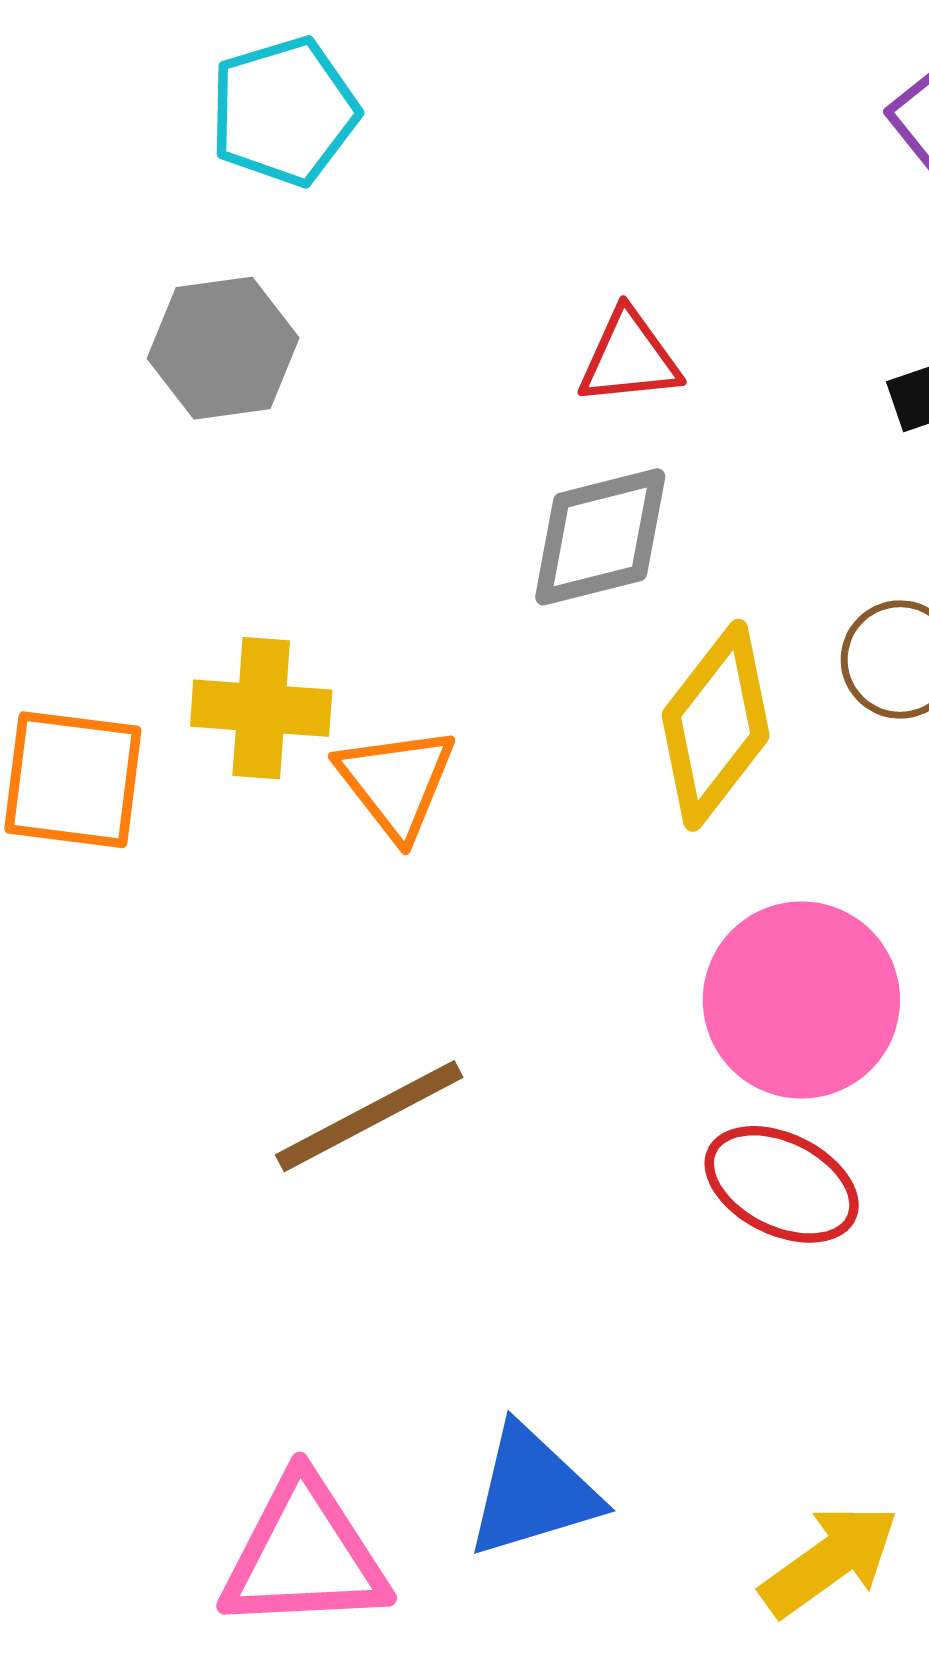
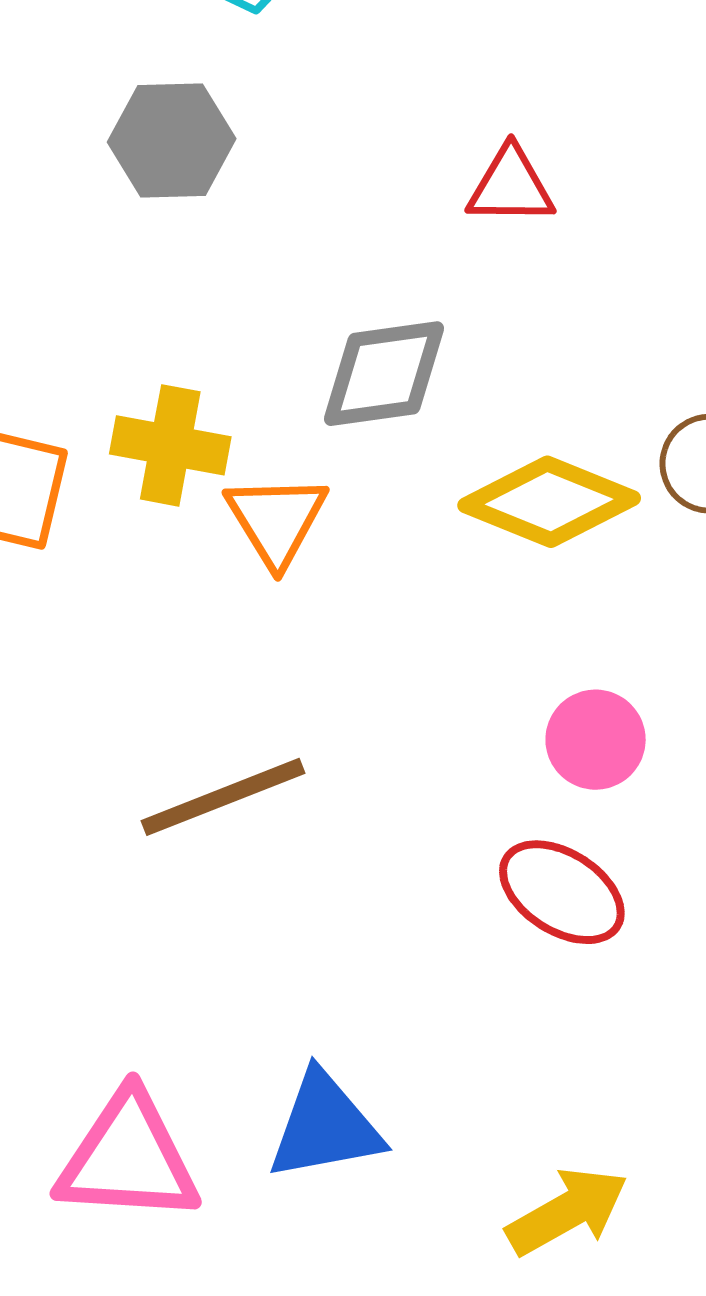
gray diamond: (600, 537) -> (384, 374), moved
yellow diamond: (716, 725) -> (549, 502), turned 68
pink circle: (801, 1000) -> (596, 740), size x0.6

